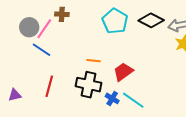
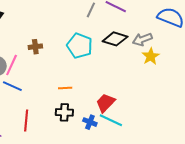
brown cross: (62, 14) -> (35, 47), moved
red trapezoid: (123, 72) -> (106, 103), moved
black cross: (89, 85) -> (64, 112), size x0.7

